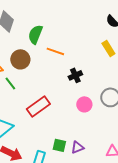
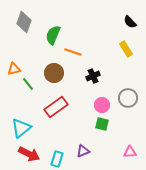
brown circle: (20, 59) -> (54, 73), moved
green square: (59, 145) -> (102, 124), moved
purple triangle: (77, 147) -> (83, 151), moved

